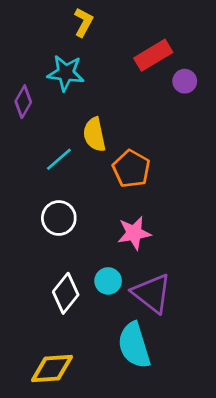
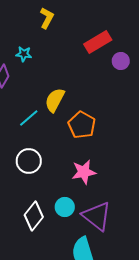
cyan star: (66, 73) -> (24, 54), moved, size x0.6
yellow semicircle: (94, 135) -> (55, 100), turned 40

